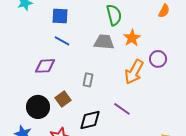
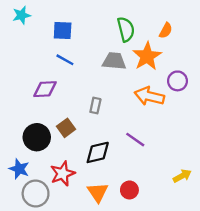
orange semicircle: (164, 11) -> (166, 30), moved
orange star: (132, 38) -> (147, 56), size x1.4
orange arrow: (134, 72) -> (149, 96), turned 75

